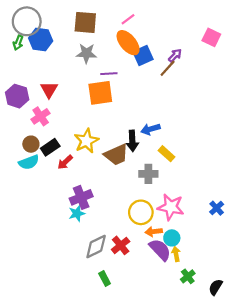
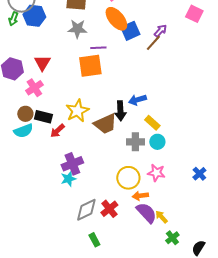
black rectangle: (50, 147) -> (43, 117), turned 48
pink star: (171, 207) -> (156, 173), size x0.7
cyan circle: (172, 238) -> (157, 142), moved
yellow arrow: (176, 254) -> (161, 217), turned -32

